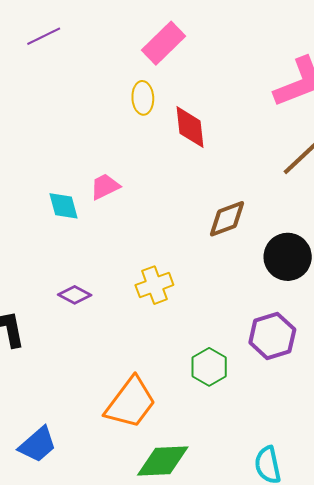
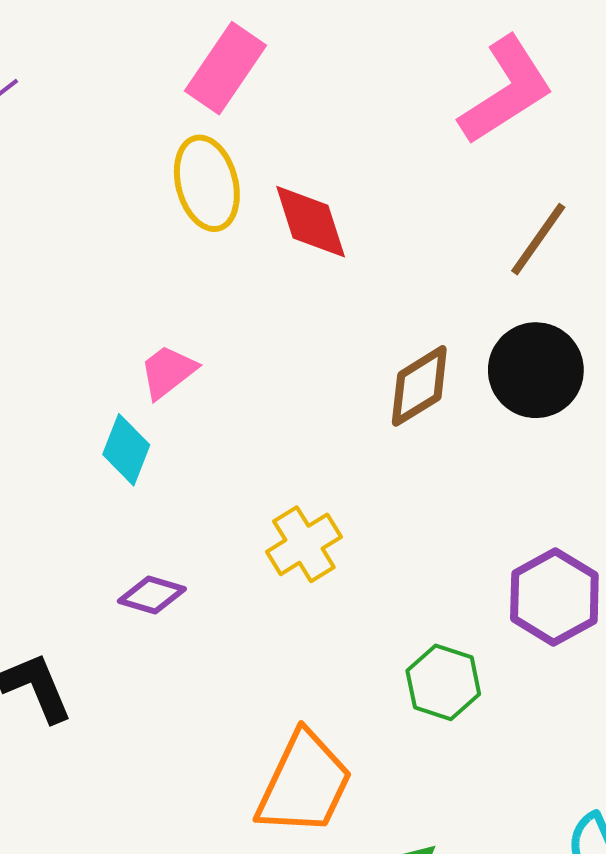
yellow ellipse: (143, 98) -> (207, 183), size x1.4
cyan diamond: (63, 206) -> (126, 450), moved, turned 48
black circle: (288, 257) -> (536, 370), moved

